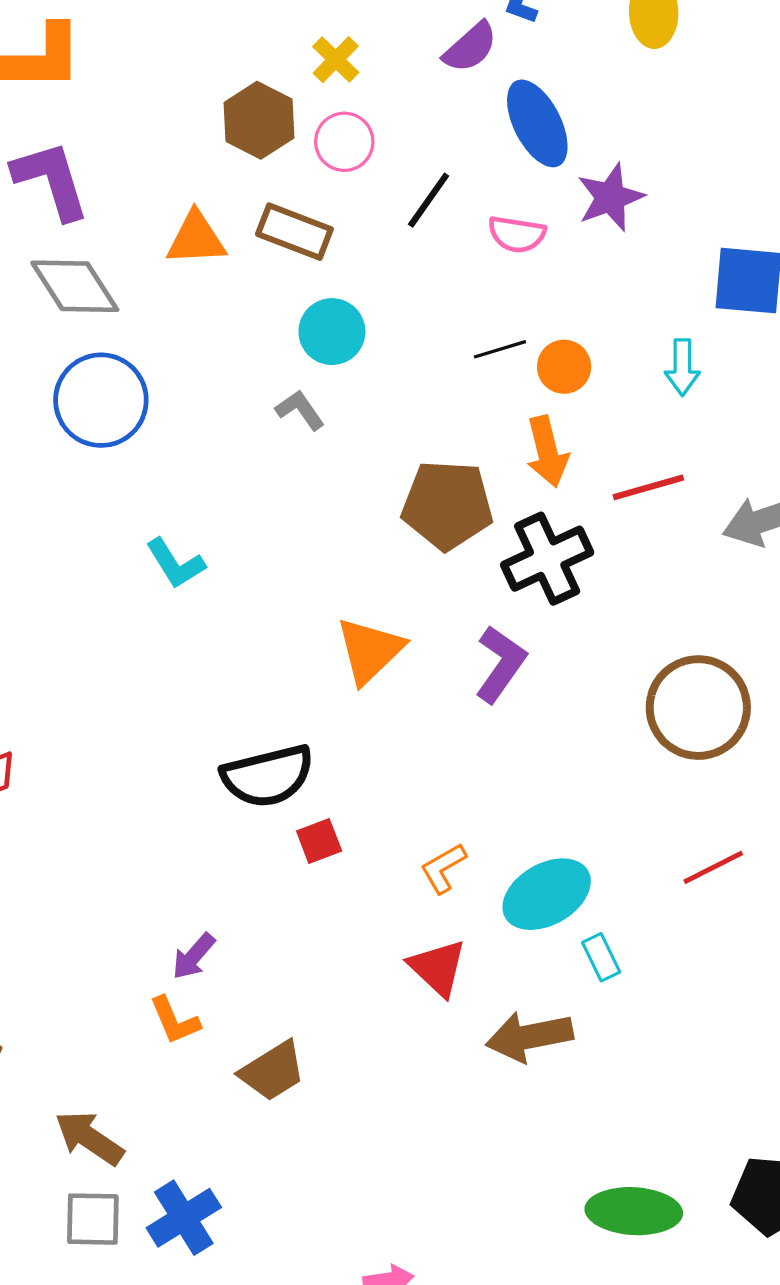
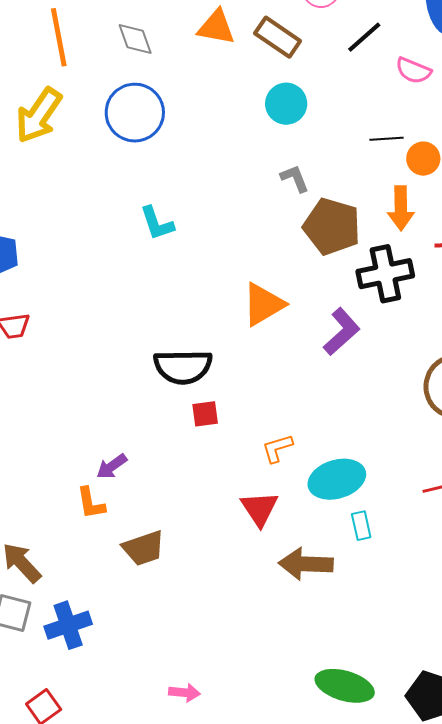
gray diamond: (75, 286) -> (135, 39), size x0.7
gray L-shape: (300, 410) -> (295, 178), moved

